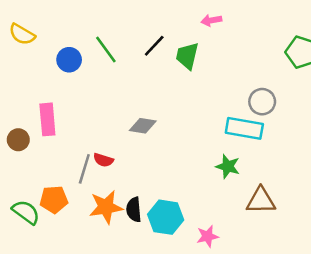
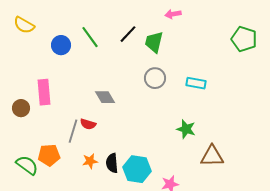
gray circle: (262, 102) -> (155, 78), moved
gray diamond: (143, 126) -> (105, 97), moved, turned 50
cyan rectangle: (244, 128) -> (196, 83), moved, size x0.7
orange star: (106, 207) -> (90, 161), size x0.6

